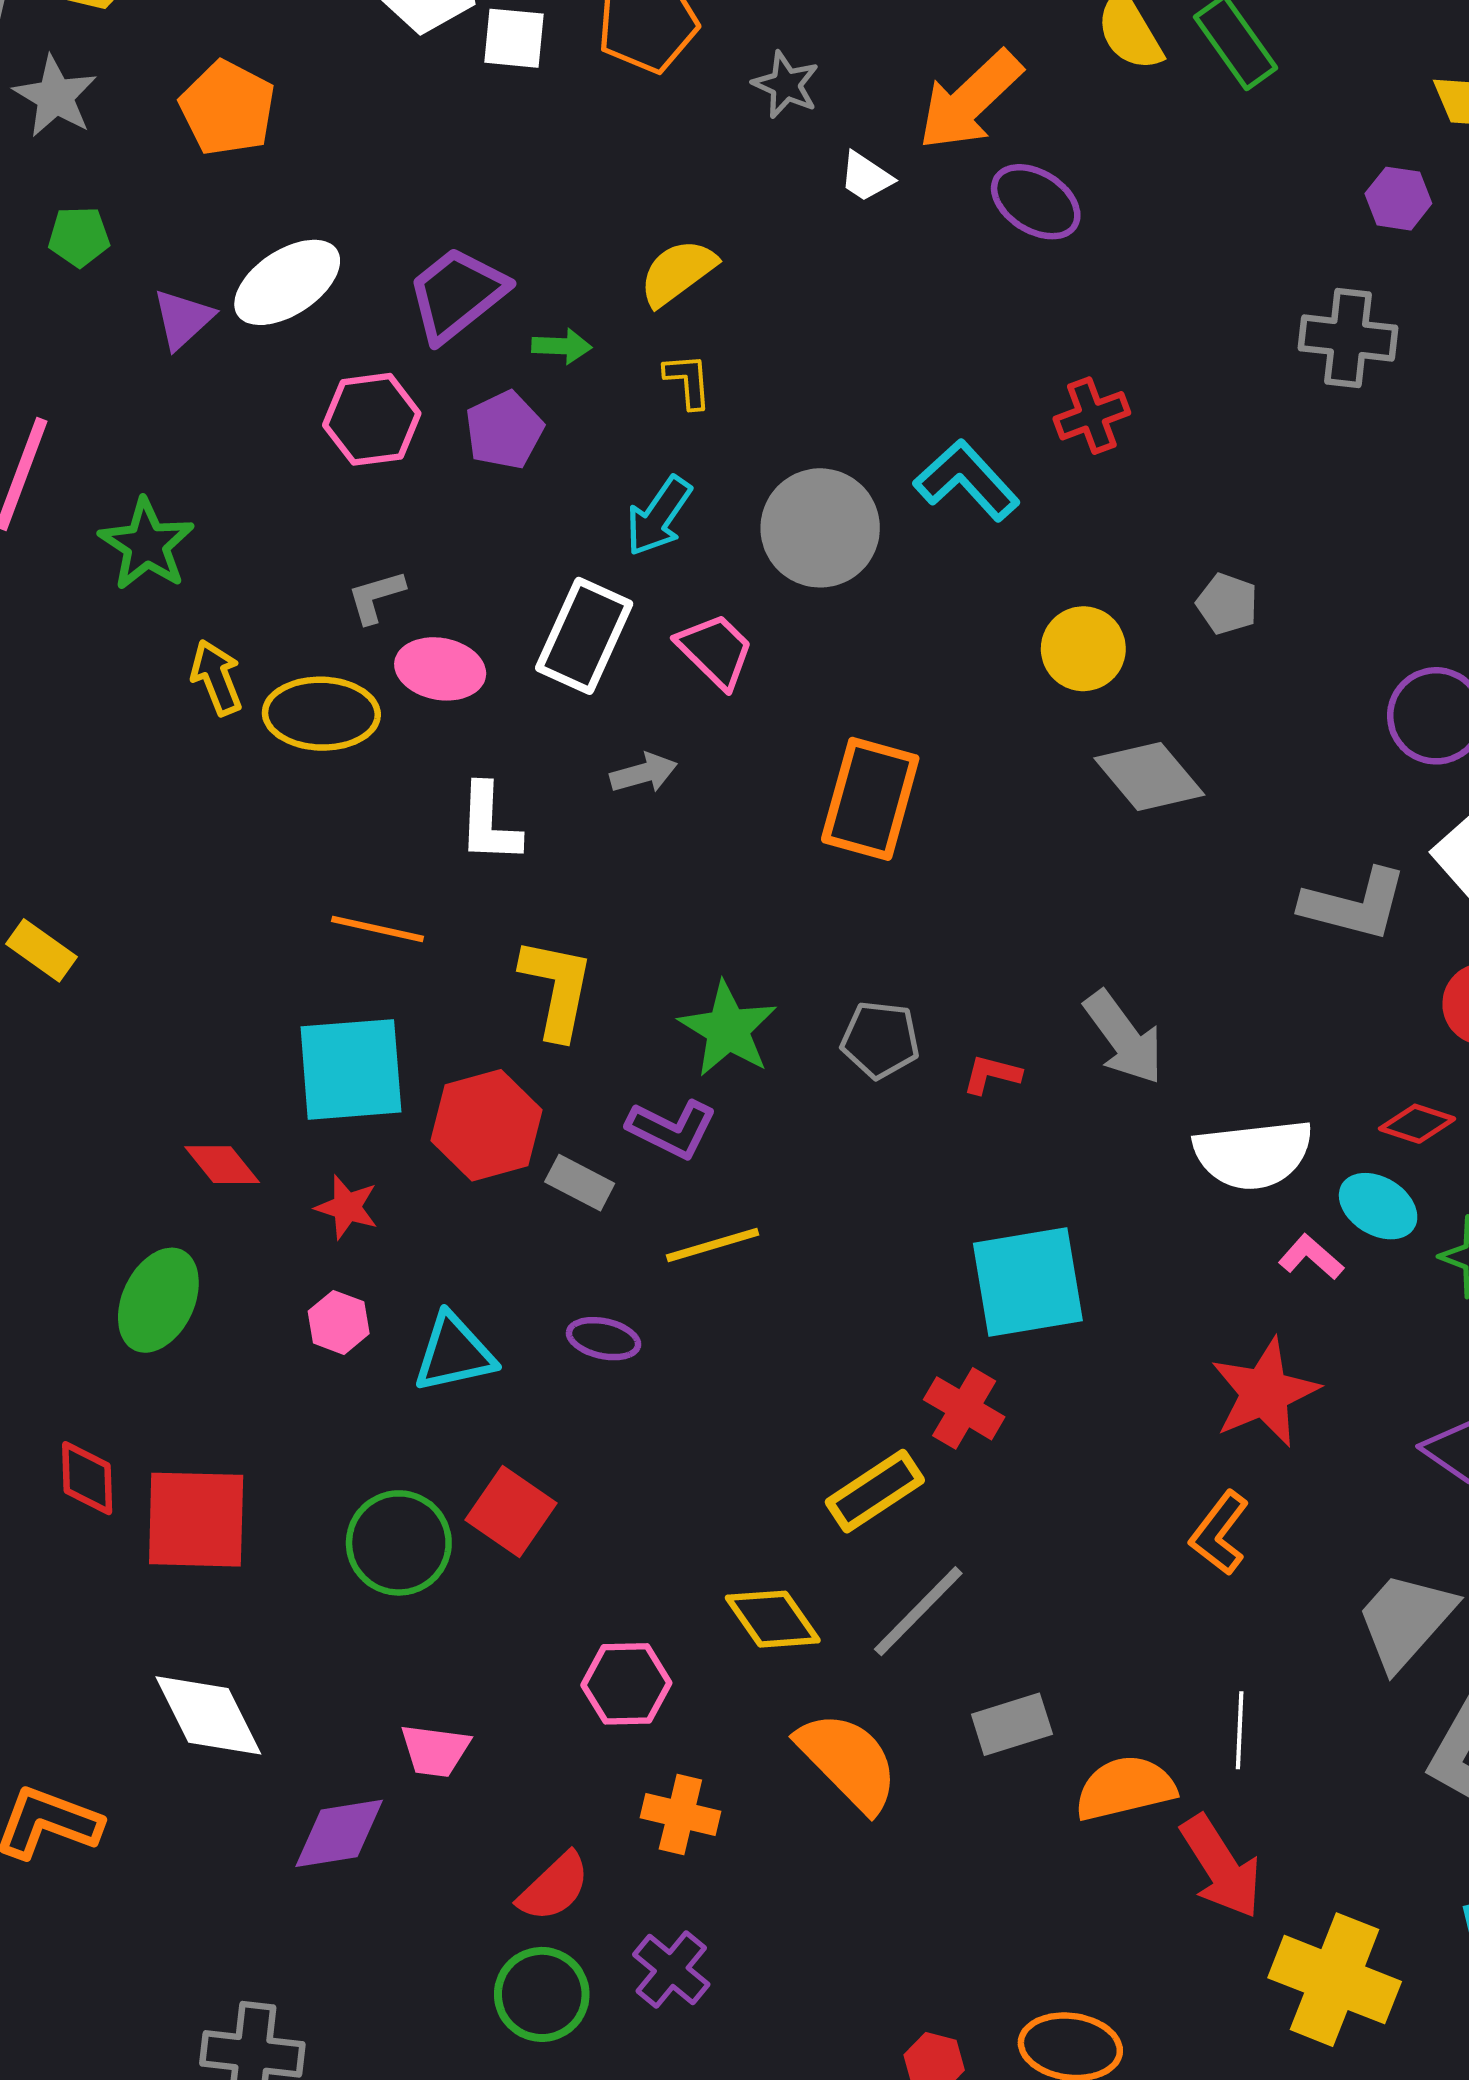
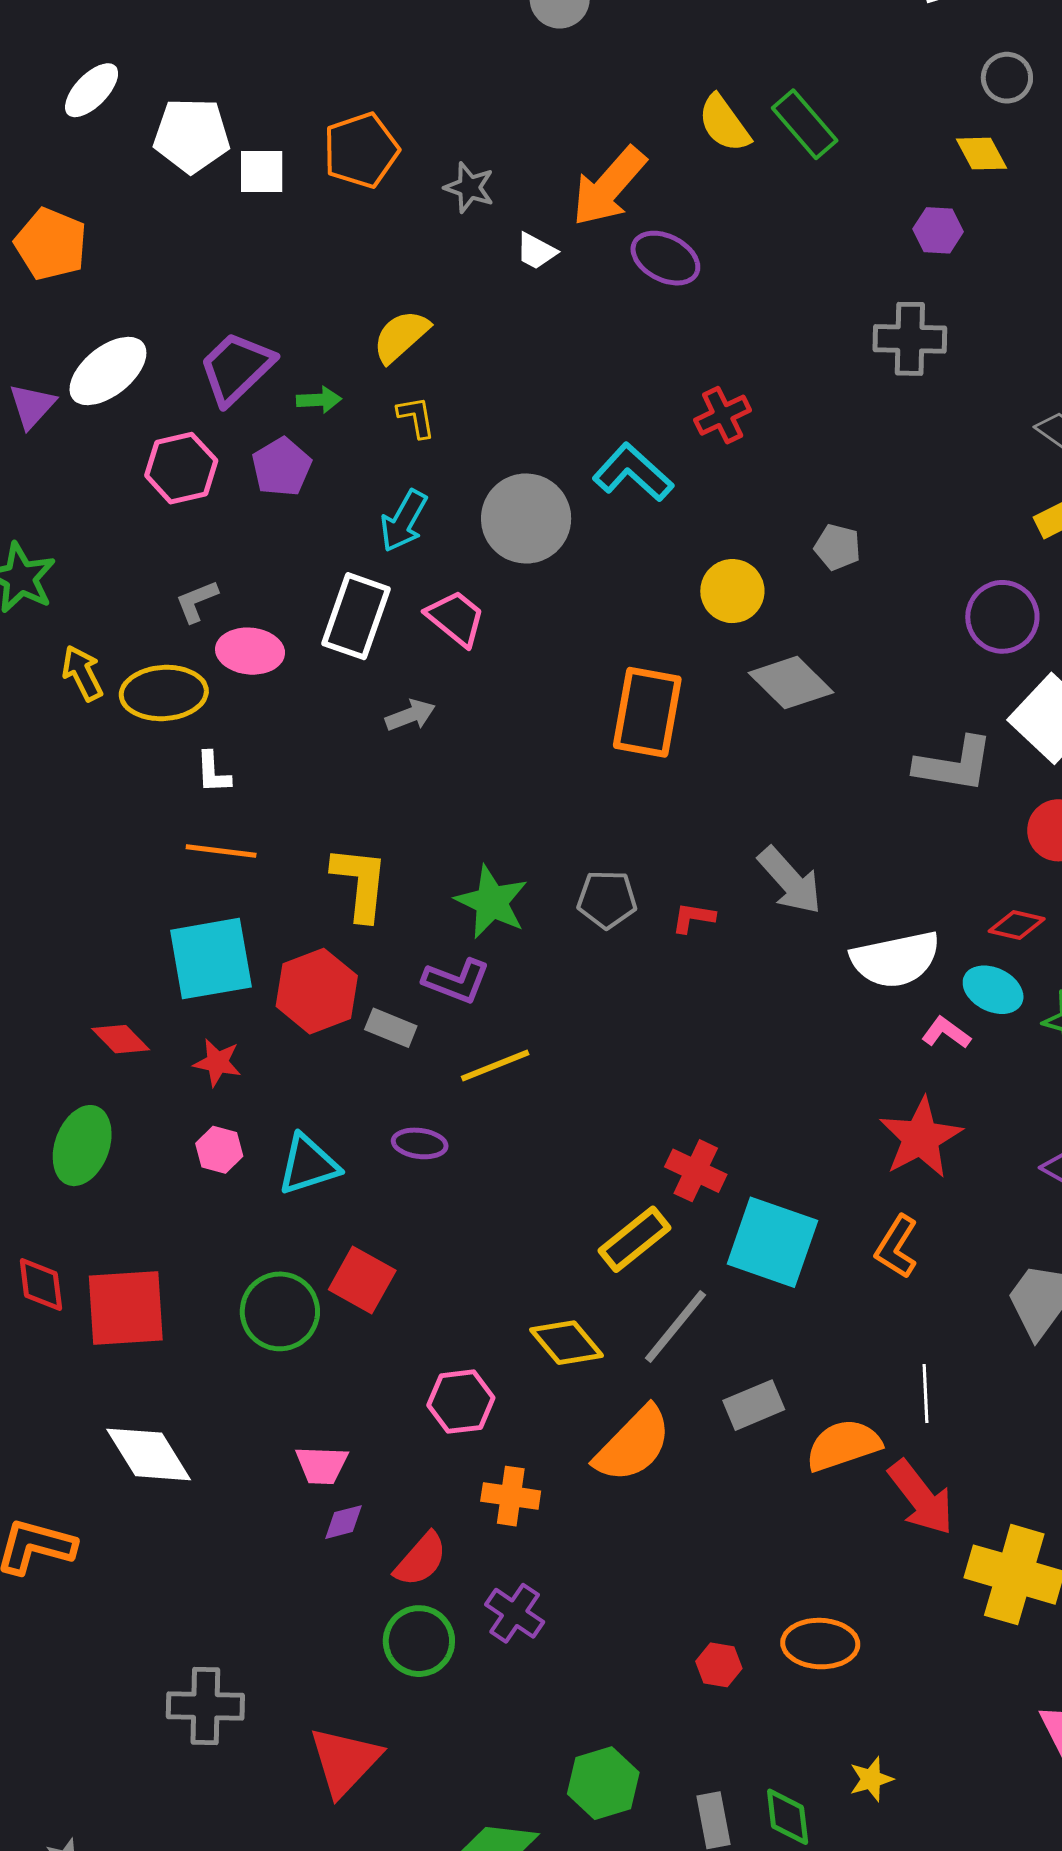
orange rectangle: (870, 799) -> (647, 712), moved
white L-shape: (489, 823) -> (213, 772), moved, size x0.7
cyan square: (1028, 1282) -> (772, 1242), moved, turned 34
orange semicircle: (848, 1761) -> (633, 1444), turned 94
purple diamond: (339, 1833) -> (344, 1522), moved, size x0.6

